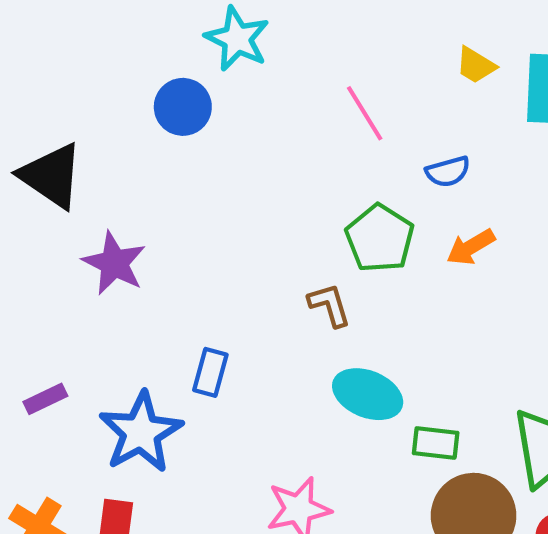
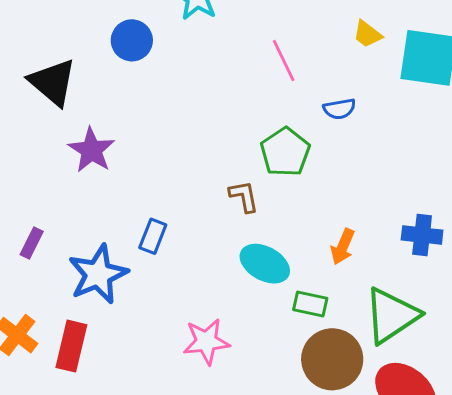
blue circle: (183, 107) -> (132, 40), moved
orange arrow: (471, 247) -> (343, 247), moved, turned -42
purple rectangle: (45, 399) -> (32, 243), turned -44

